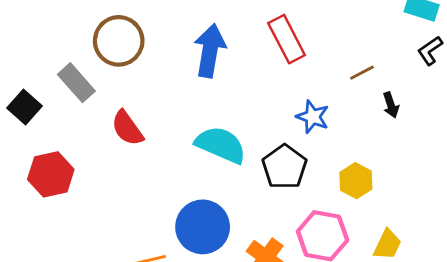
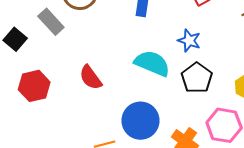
blue star: (313, 117) -> (189, 41), moved
red semicircle: (127, 128) -> (91, 78), moved

